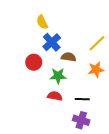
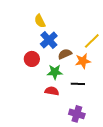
brown semicircle: (69, 57) -> (65, 54), turned -32
orange star: (96, 70) -> (83, 61), moved
black line: (82, 99) -> (78, 84), moved

